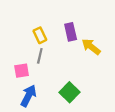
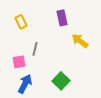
purple rectangle: (71, 32) -> (62, 18), moved
yellow rectangle: (40, 35) -> (21, 22), moved

